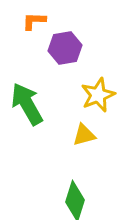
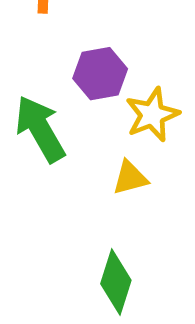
purple hexagon: (65, 48) -> (100, 74), moved

